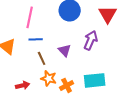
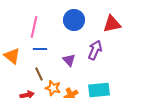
red triangle: (108, 14) -> (112, 24), turned 48
brown line: (42, 58) -> (39, 74), moved

